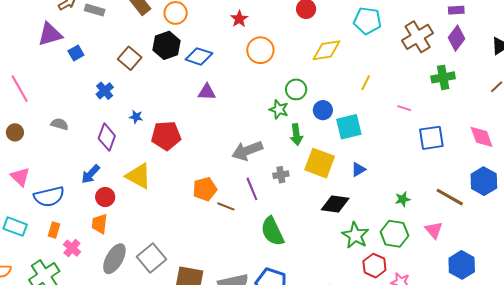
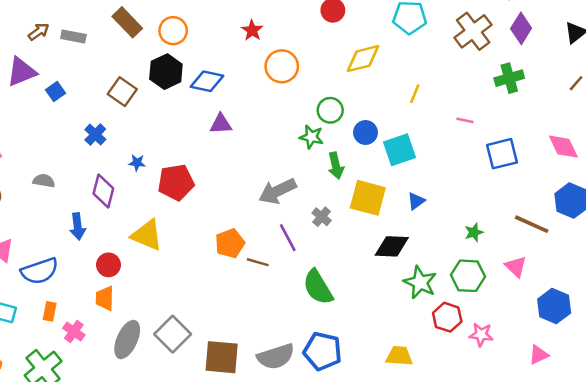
blue arrow: (91, 174) -> (78, 226), moved, turned -45
gray cross: (281, 175) -> (322, 217), turned -35

